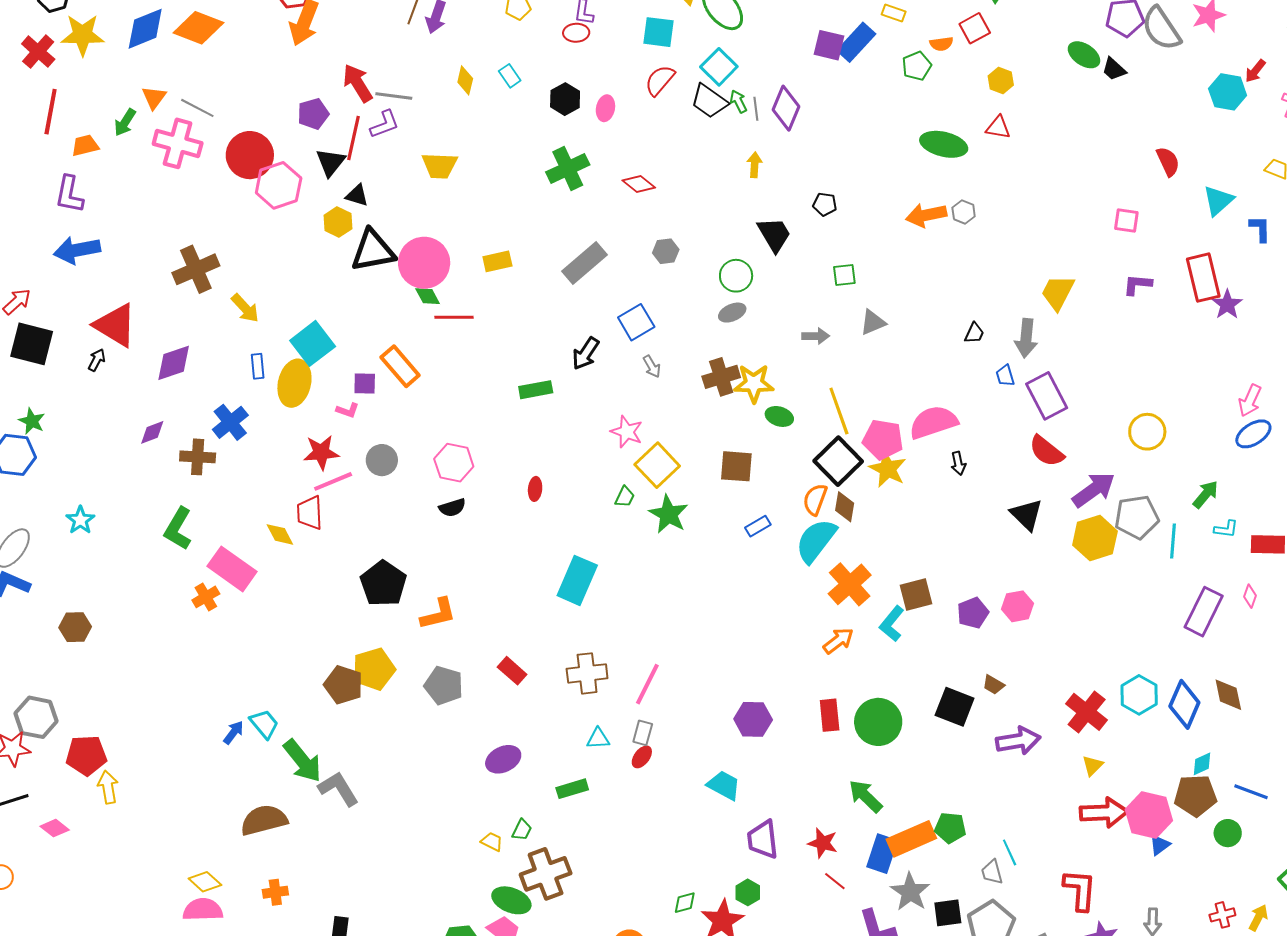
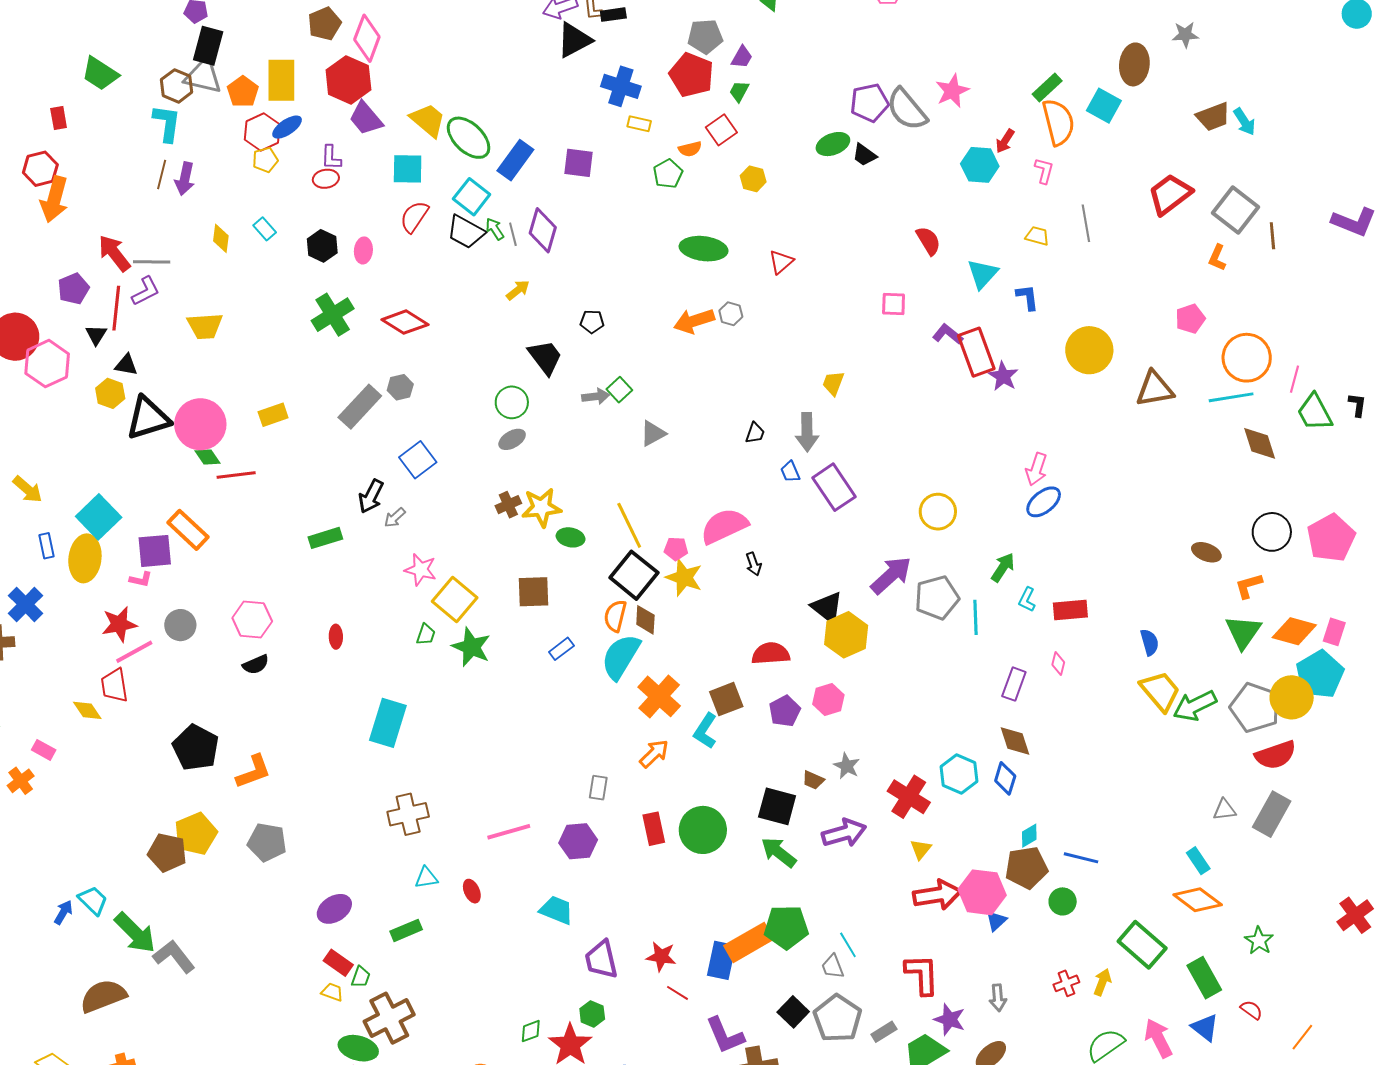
blue rectangle: (856, 42) -> (515, 160), moved
green ellipse: (1084, 55) -> (833, 144), turned -48
red triangle: (998, 127) -> (781, 262), moved, turned -44
black triangle: (331, 162) -> (96, 335), size x0.7
yellow arrow: (755, 165) -> (518, 290), turned 55
red diamond: (639, 184) -> (405, 322), size x1.4
gray hexagon: (666, 251) -> (400, 387), moved
green square: (844, 275) -> (619, 390), turned -30
purple L-shape: (1138, 285) -> (948, 334), moved, turned 40
yellow trapezoid: (1058, 292) -> (833, 383), size x0.7
gray arrow: (816, 336) -> (596, 396), moved
gray arrow: (652, 367) -> (395, 518), moved, turned 85
brown cross: (721, 377) -> (508, 505), size x0.7
purple square: (365, 384) -> (155, 551), size x1.5
pink pentagon: (883, 439) -> (676, 549), size x0.6
red semicircle: (1046, 451) -> (771, 653), moved, turned 144
cyan L-shape: (1226, 529) -> (1027, 600), turned 115
yellow hexagon: (1095, 538) -> (846, 635), moved
pink rectangle: (232, 569) -> (44, 750), size x0.5
purple rectangle: (1204, 612) -> (1014, 684), size x0.7
red rectangle: (512, 671) -> (338, 963), moved
pink line: (647, 684) -> (509, 832), moved, turned 54
brown diamond: (1228, 695) -> (1015, 741), moved
blue diamond: (1184, 704) -> (1005, 778), size x0.7
gray rectangle: (643, 733) -> (598, 788), moved
red ellipse: (642, 757) -> (472, 891), turned -55
green arrow: (865, 796) -> (779, 852), moved
green pentagon: (950, 828) -> (786, 927), size x1.4
gray star: (910, 892) -> (847, 766), moved, size x0.7
black square: (948, 913) -> (793, 1012), turned -32

